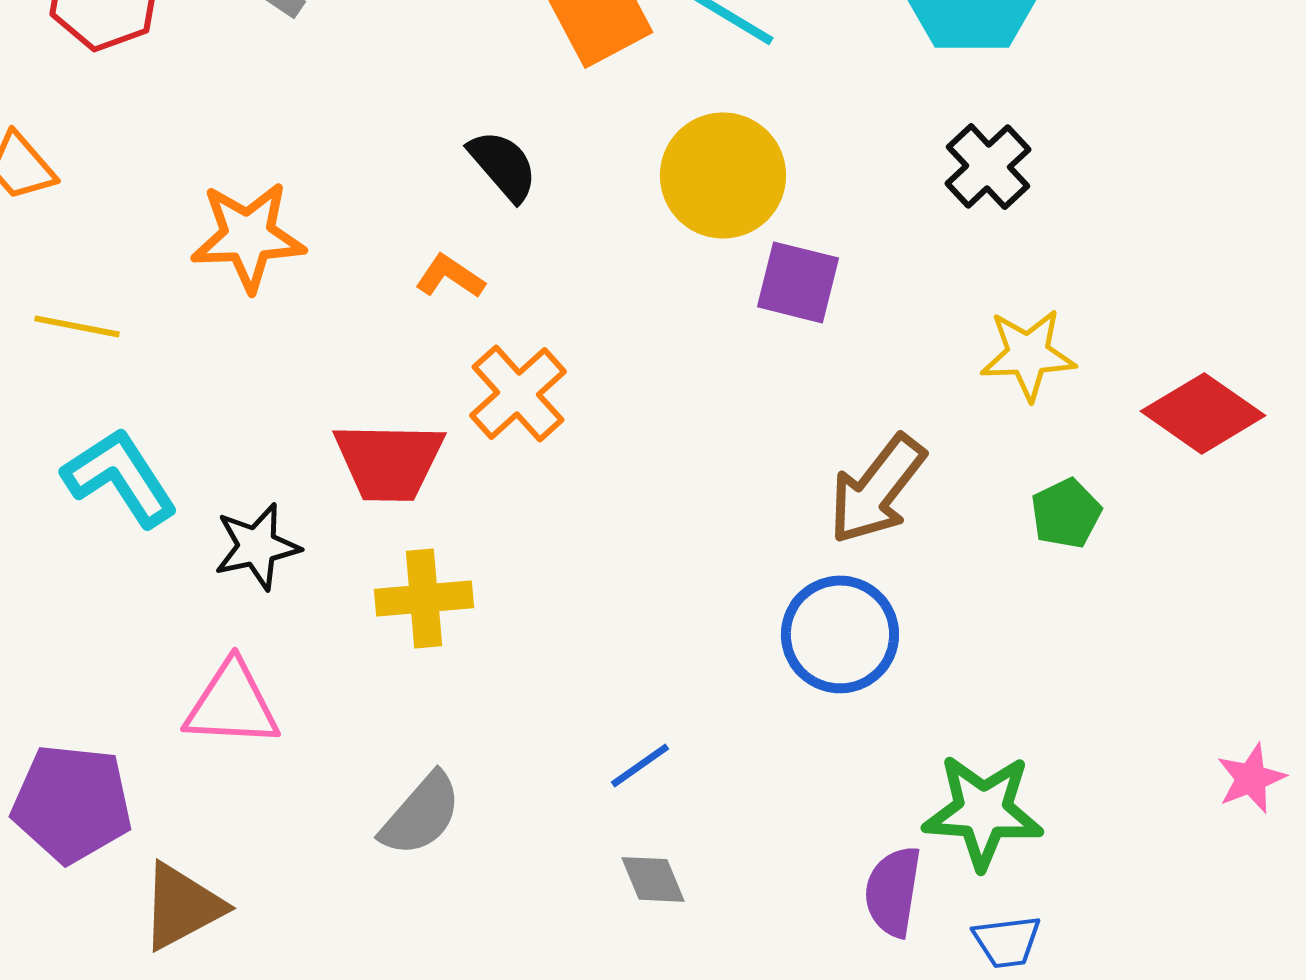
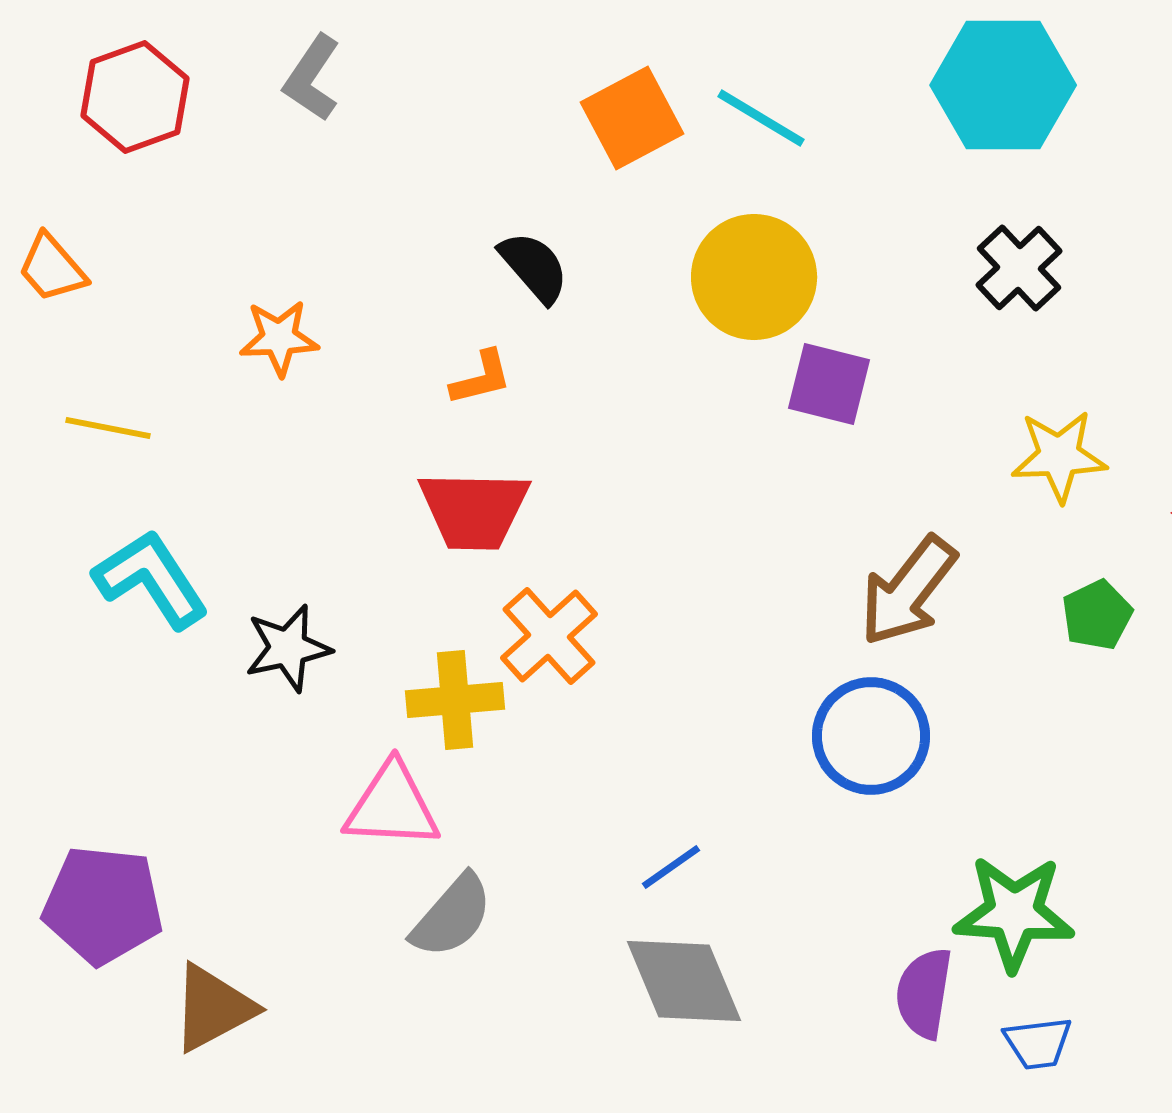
orange star: (248, 236) -> (279, 338), size x0.7
orange L-shape: (450, 276) -> (481, 378), turned 132
orange cross: (518, 393) -> (549, 636), moved
red trapezoid: (389, 461) -> (474, 510), moved
pink triangle: (232, 704) -> (392, 806), moved
gray diamond: (653, 879) -> (684, 981), size x1.8

